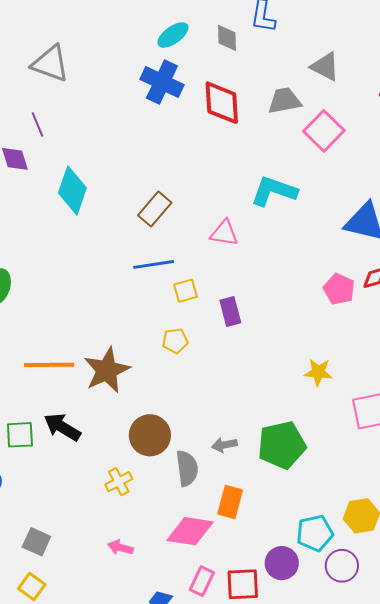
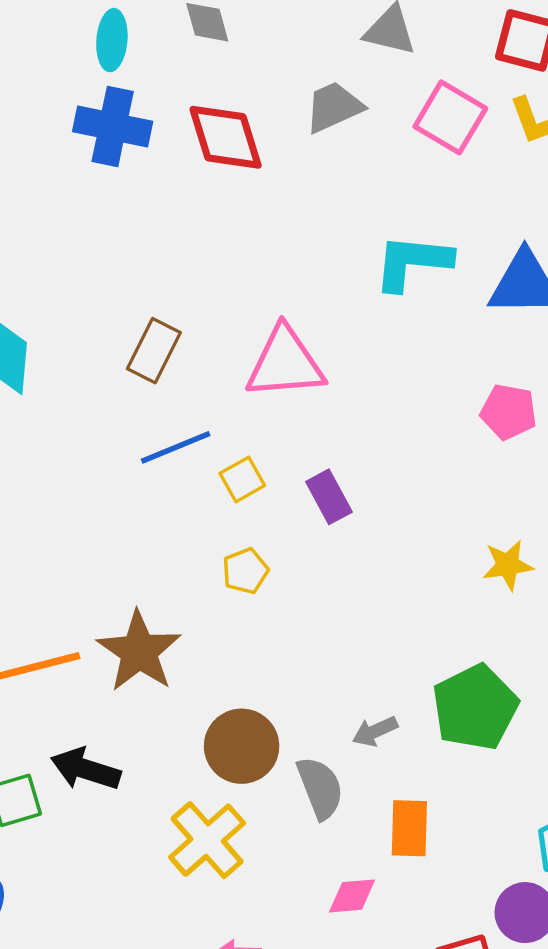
cyan ellipse: (173, 35) -> (112, 40), turned -36
pink square: (324, 131) -> (450, 117), moved
cyan L-shape: (274, 191) -> (412, 262), moved
pink triangle: (224, 233) -> (285, 363), size x1.6
yellow cross: (119, 482) -> (207, 840), size x1.6
pink diamond: (190, 531) -> (352, 896), size x0.6

